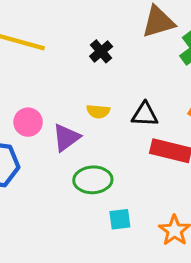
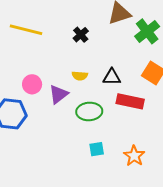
green ellipse: (93, 180) -> (89, 111), moved

